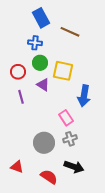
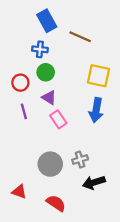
yellow square: (63, 71) -> (98, 76), moved
pink rectangle: (66, 118) -> (58, 119), moved
black arrow: (74, 167) -> (94, 182), moved, turned 144

